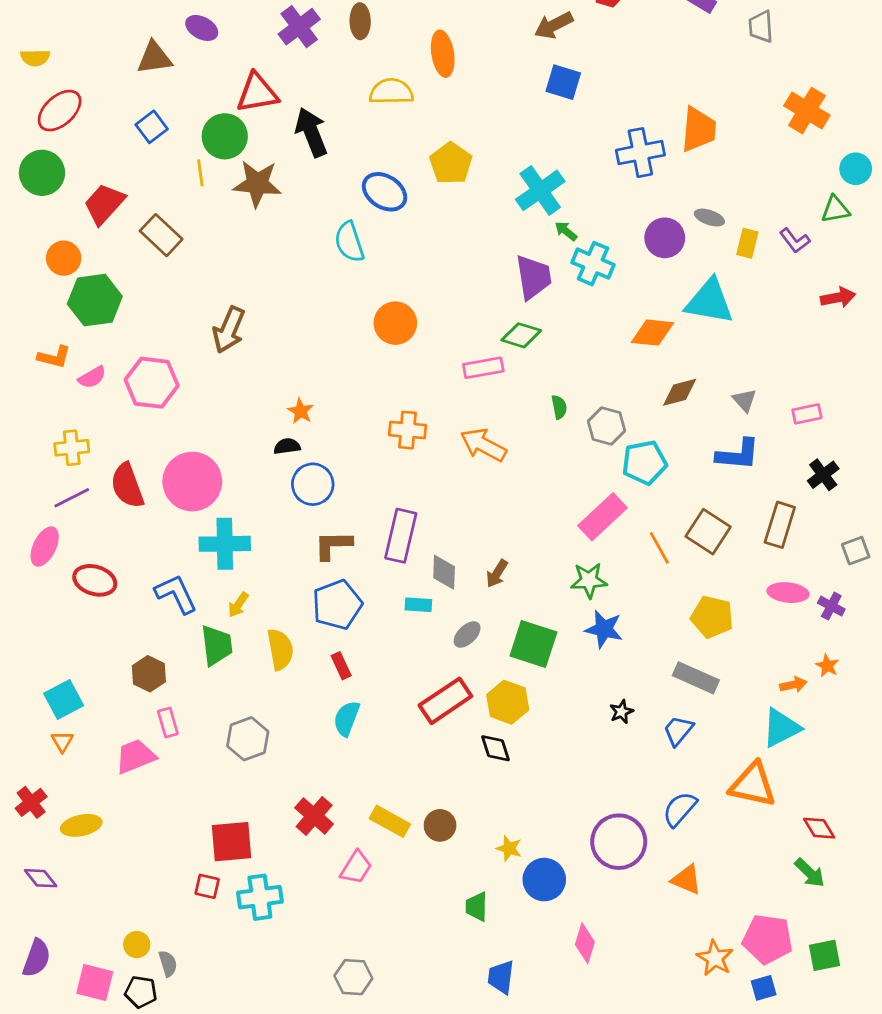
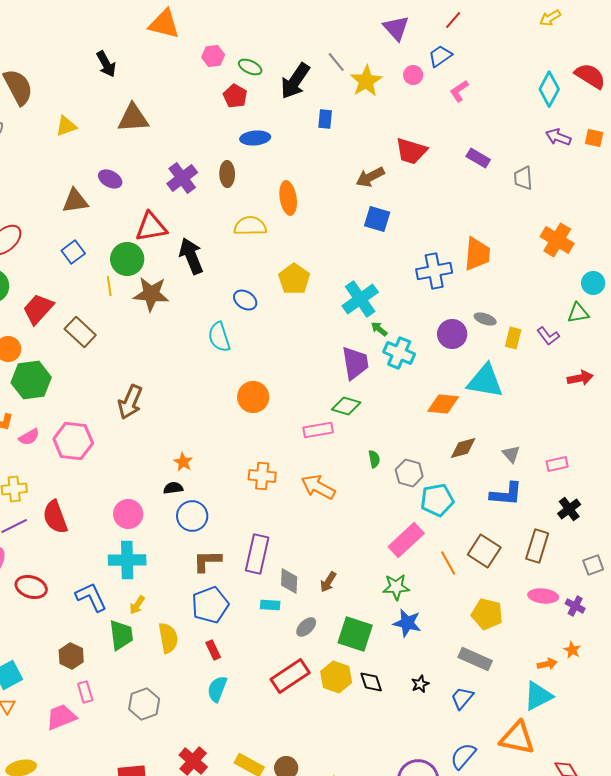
blue ellipse: (385, 192) -> (245, 300), size x0.7
pink circle: (192, 482) -> (128, 514), moved, size x0.7
black diamond: (496, 748) -> (371, 682), moved

